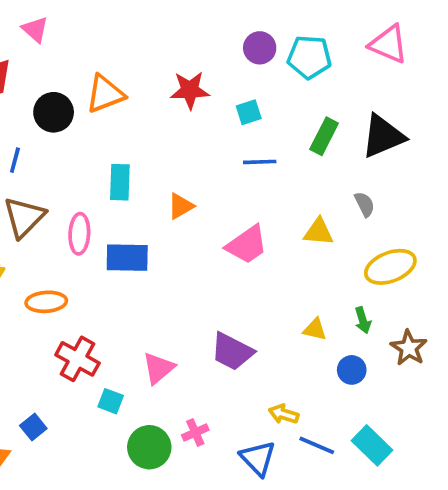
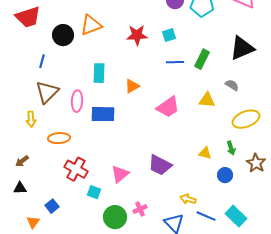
red star: (190, 90) -> (137, 35), moved
green rectangle: (324, 136) -> (202, 59), moved
gray semicircle: (365, 204) -> (232, 85), turned -32

